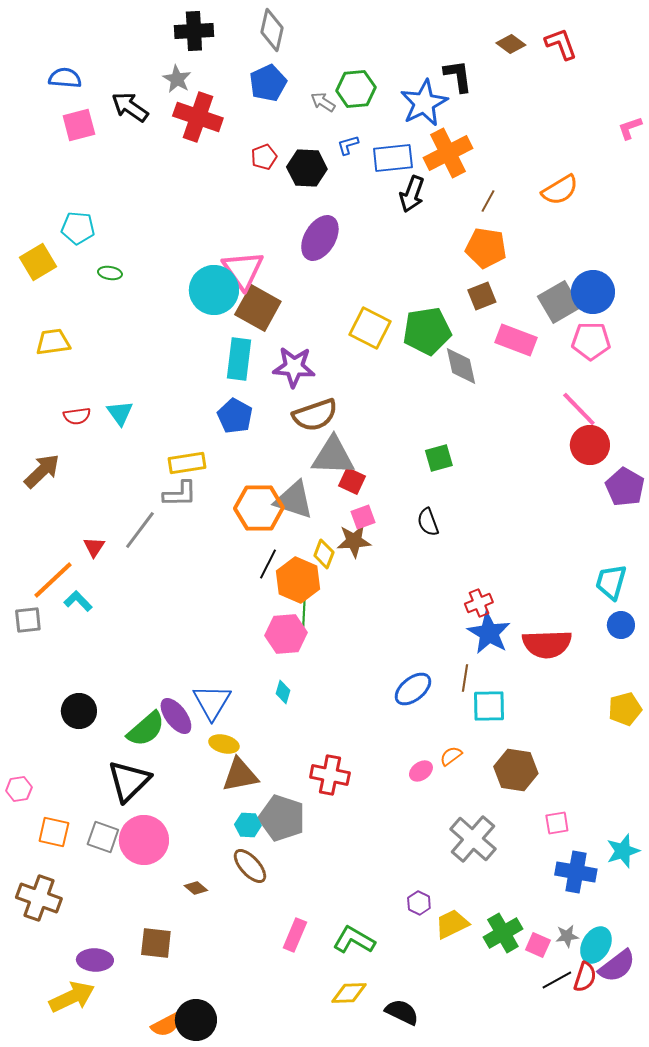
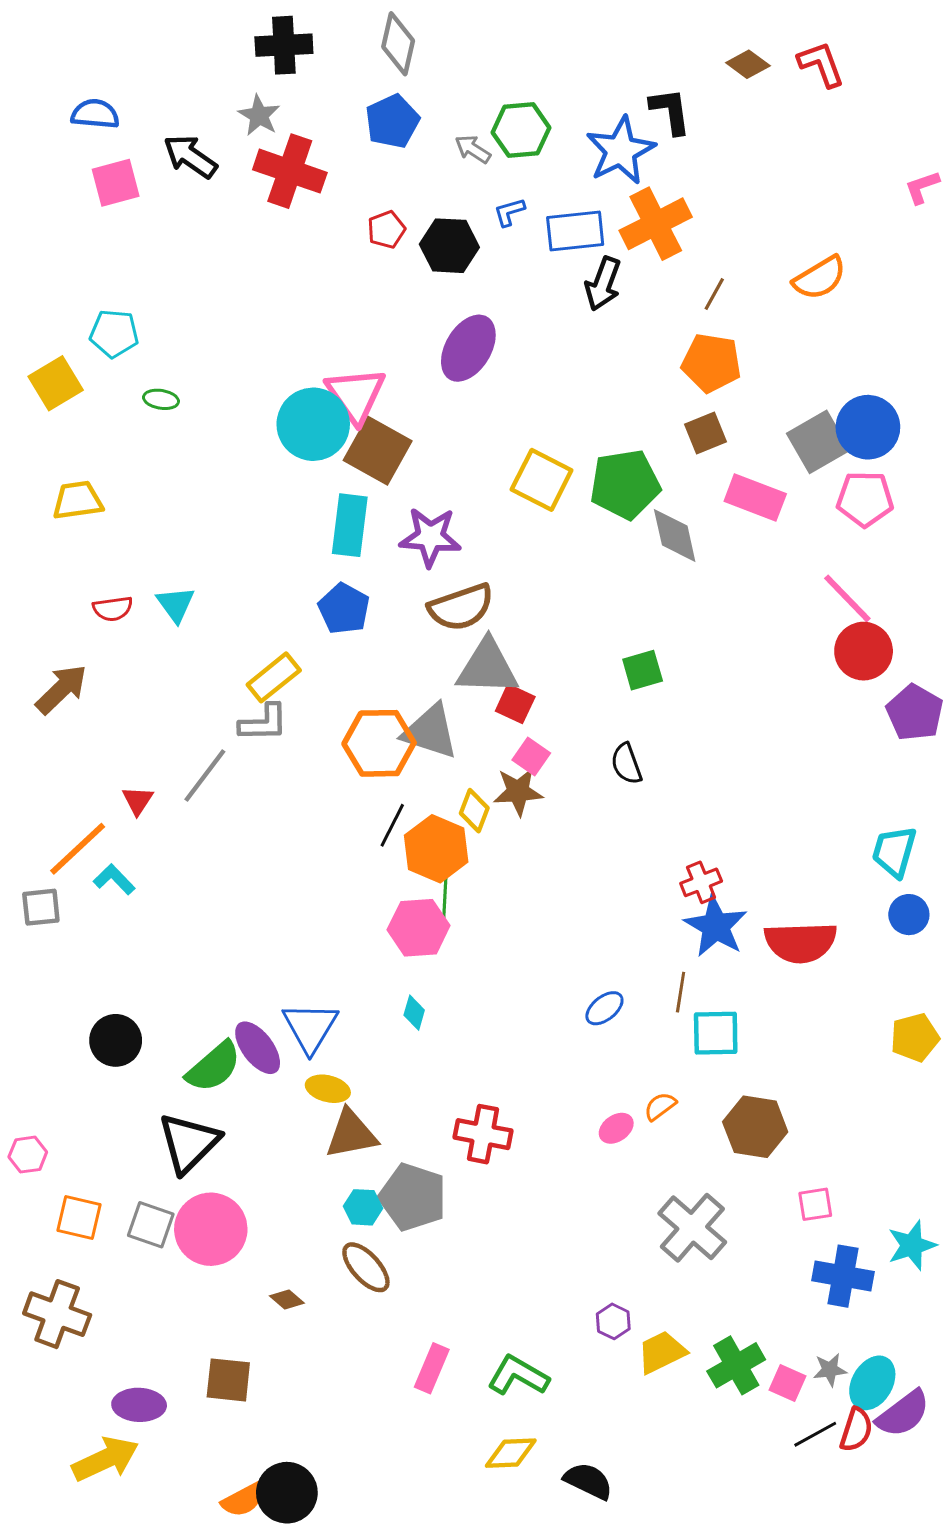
yellow rectangle: (187, 463) -> (274, 677), turned -30
pink square: (363, 517) -> (531, 756), turned -35
blue ellipse: (413, 689) -> (604, 1008), size x0.7

